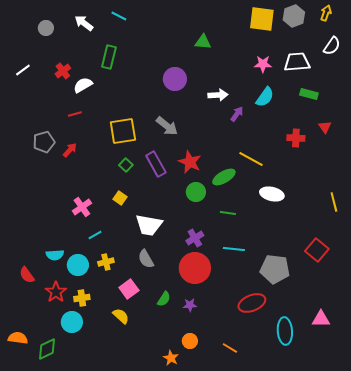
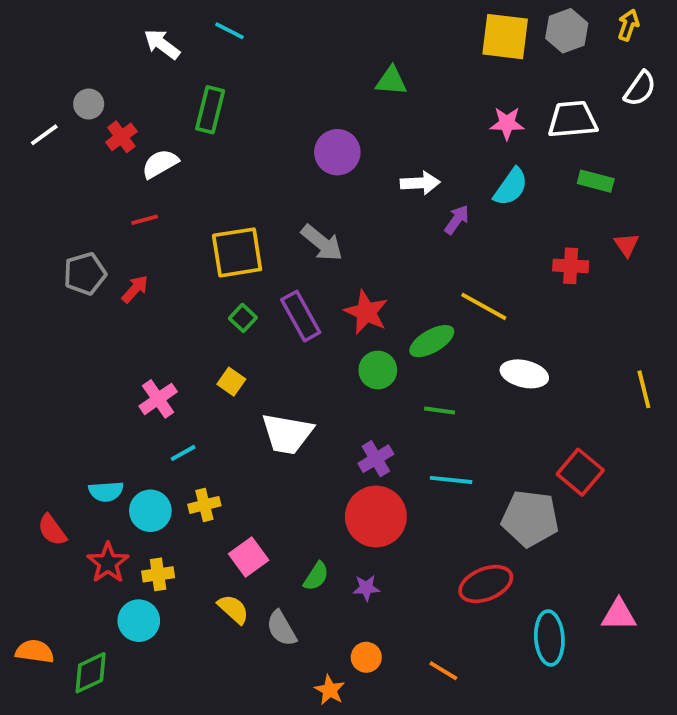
gray circle: (46, 28) -> (89, 104), moved
red square: (317, 250) -> (580, 472), moved
gray semicircle: (146, 259) -> (281, 628), moved

